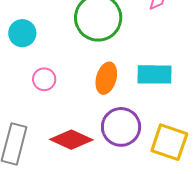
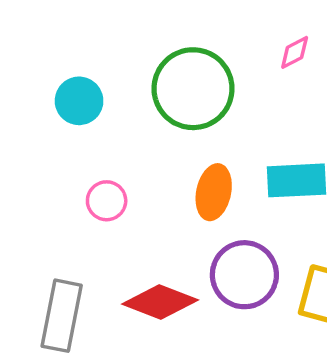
cyan circle: (22, 33) -> (79, 101), moved

